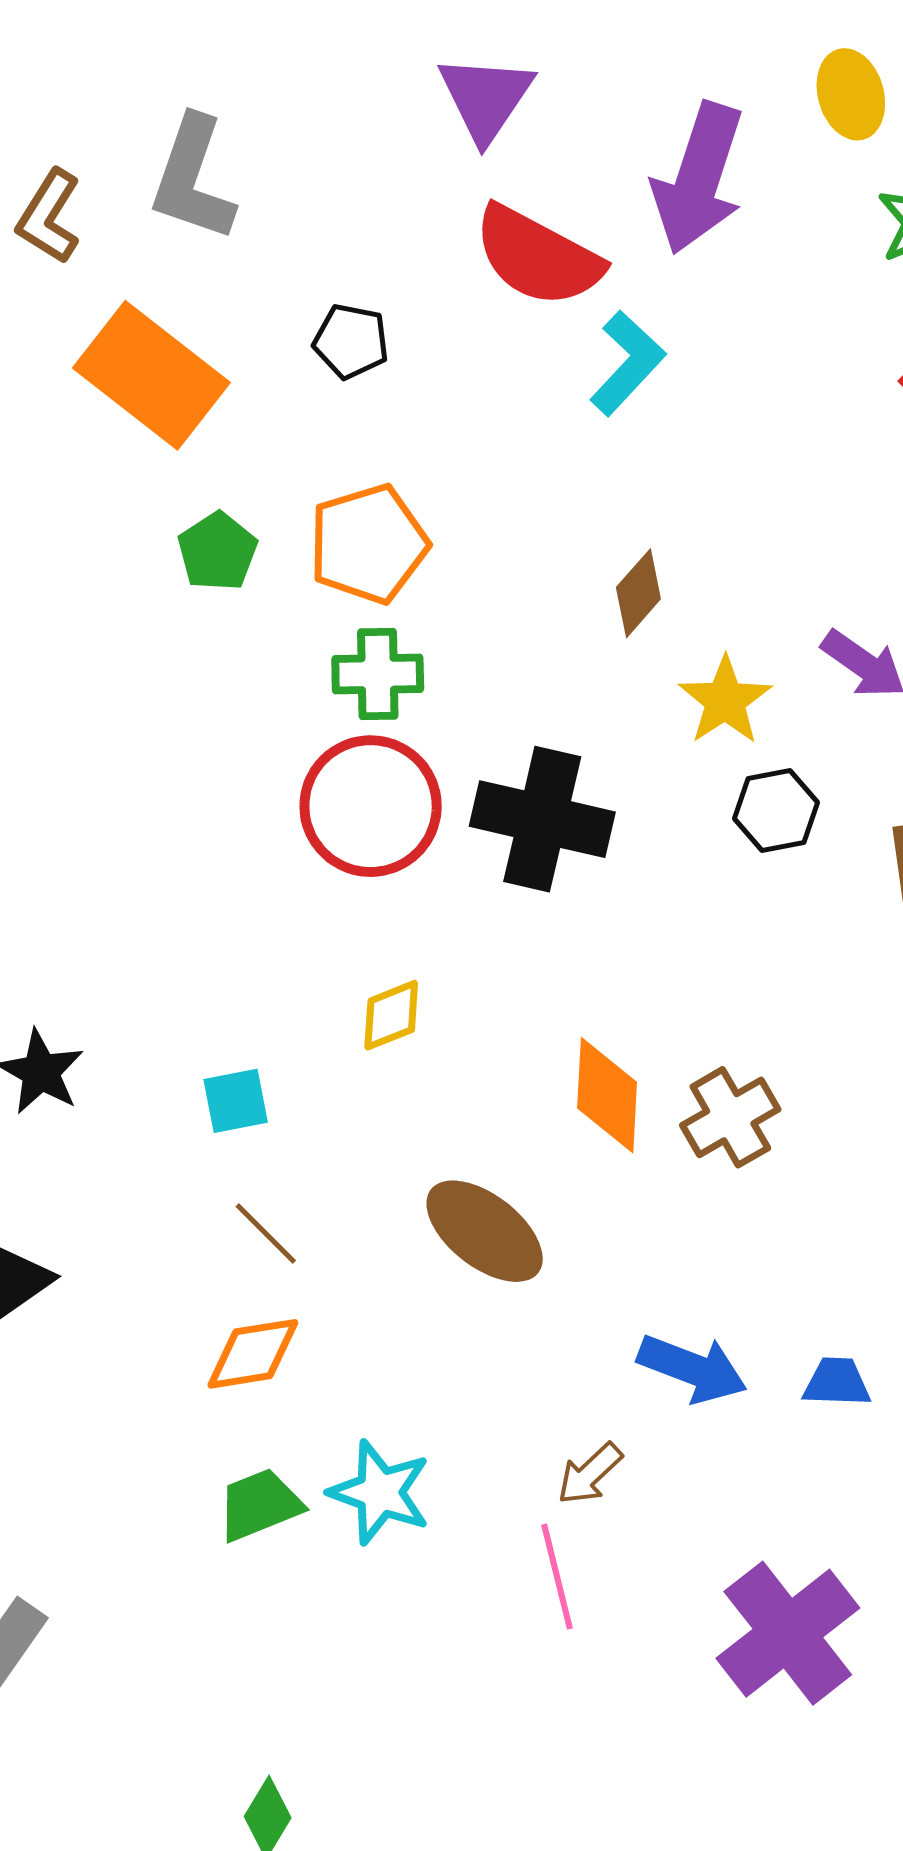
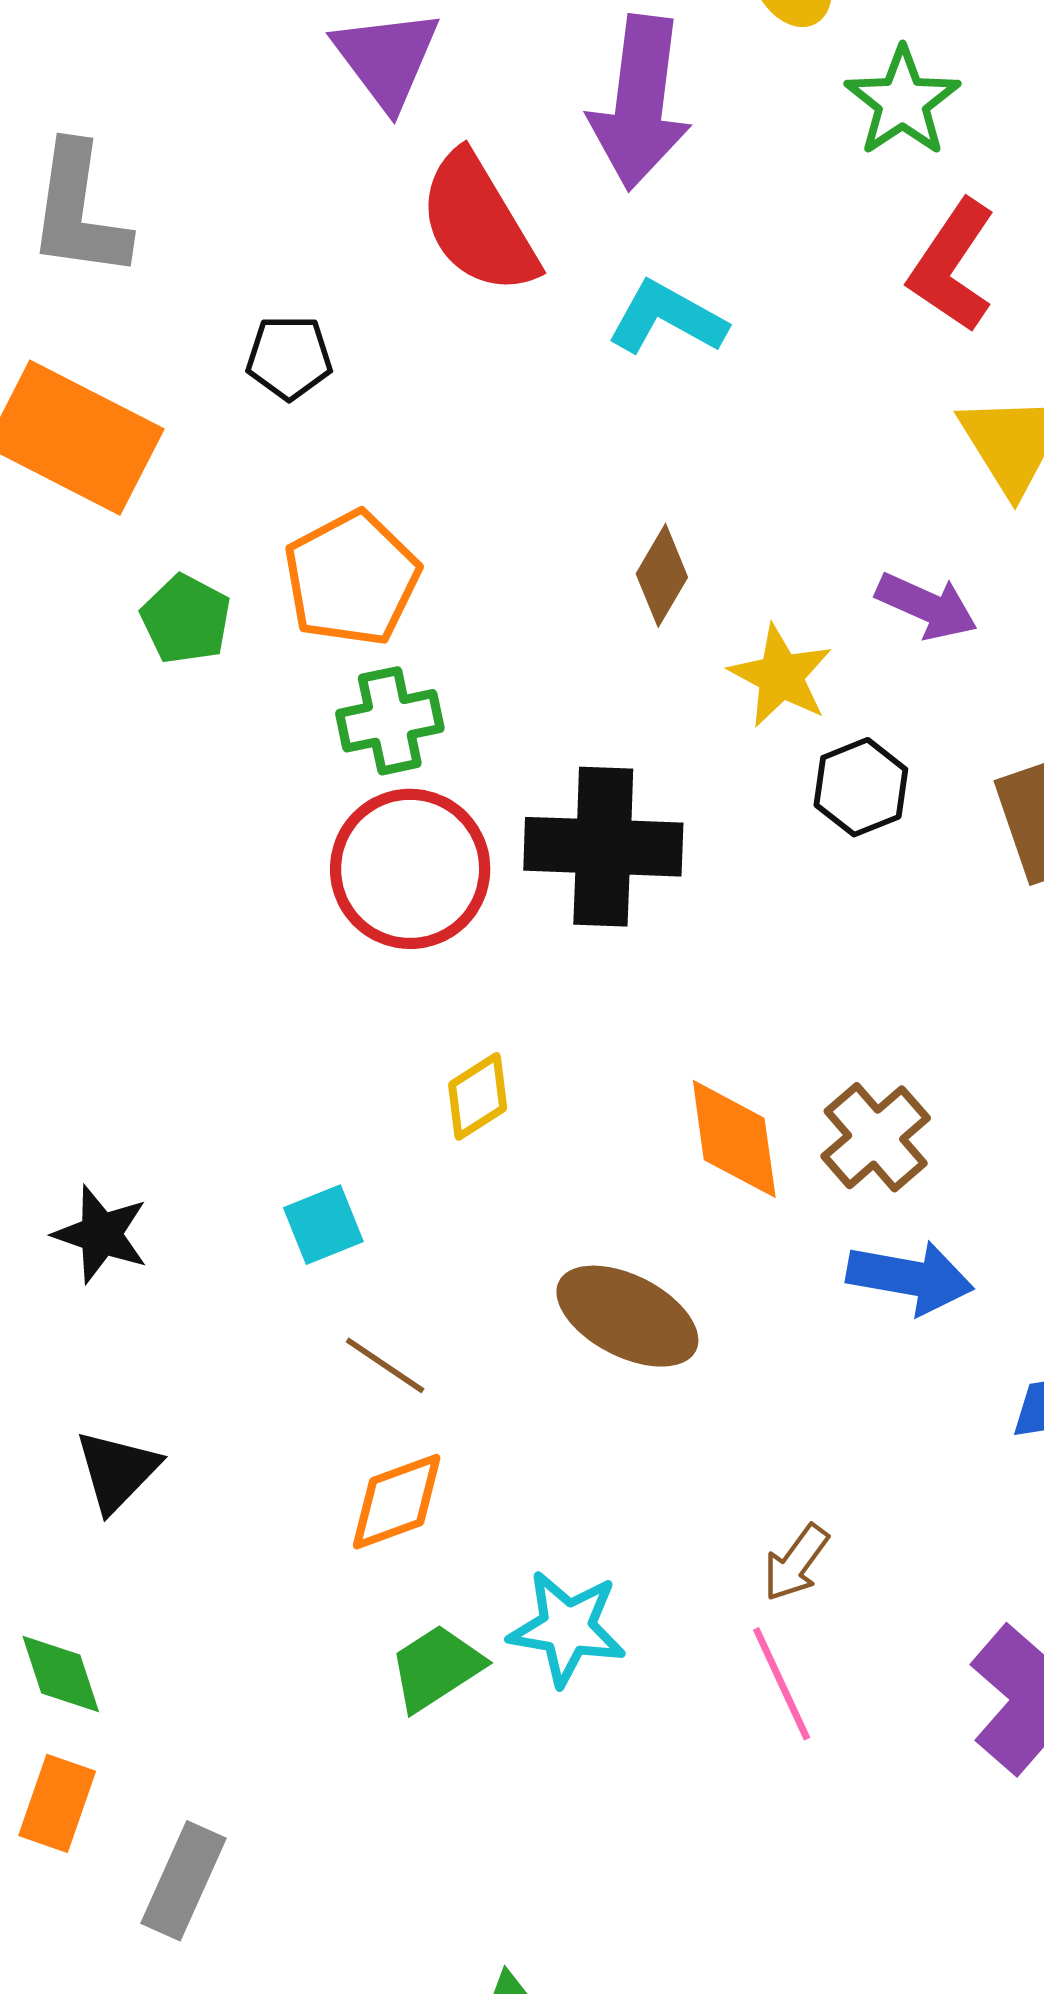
red semicircle: (538, 256) -> (478, 223), turned 42
cyan L-shape: (627, 363) -> (667, 318), moved, turned -93
blue arrow: (692, 1369) -> (910, 1278), moved

